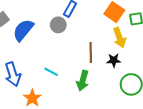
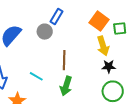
brown line: (91, 52) -> (64, 60), moved
black star: (114, 60) -> (109, 66), moved

